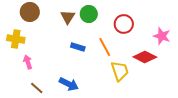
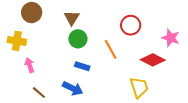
green circle: (89, 14) -> (78, 39), moved
blue rectangle: (78, 47) -> (82, 66), moved
yellow trapezoid: (120, 71) -> (139, 87), moved

